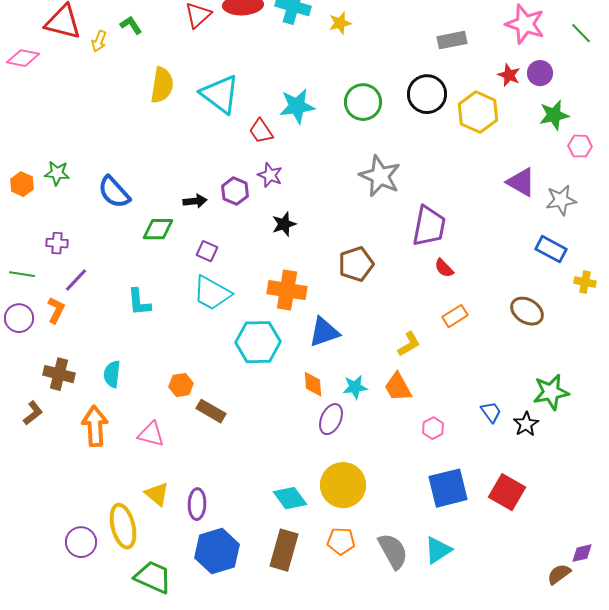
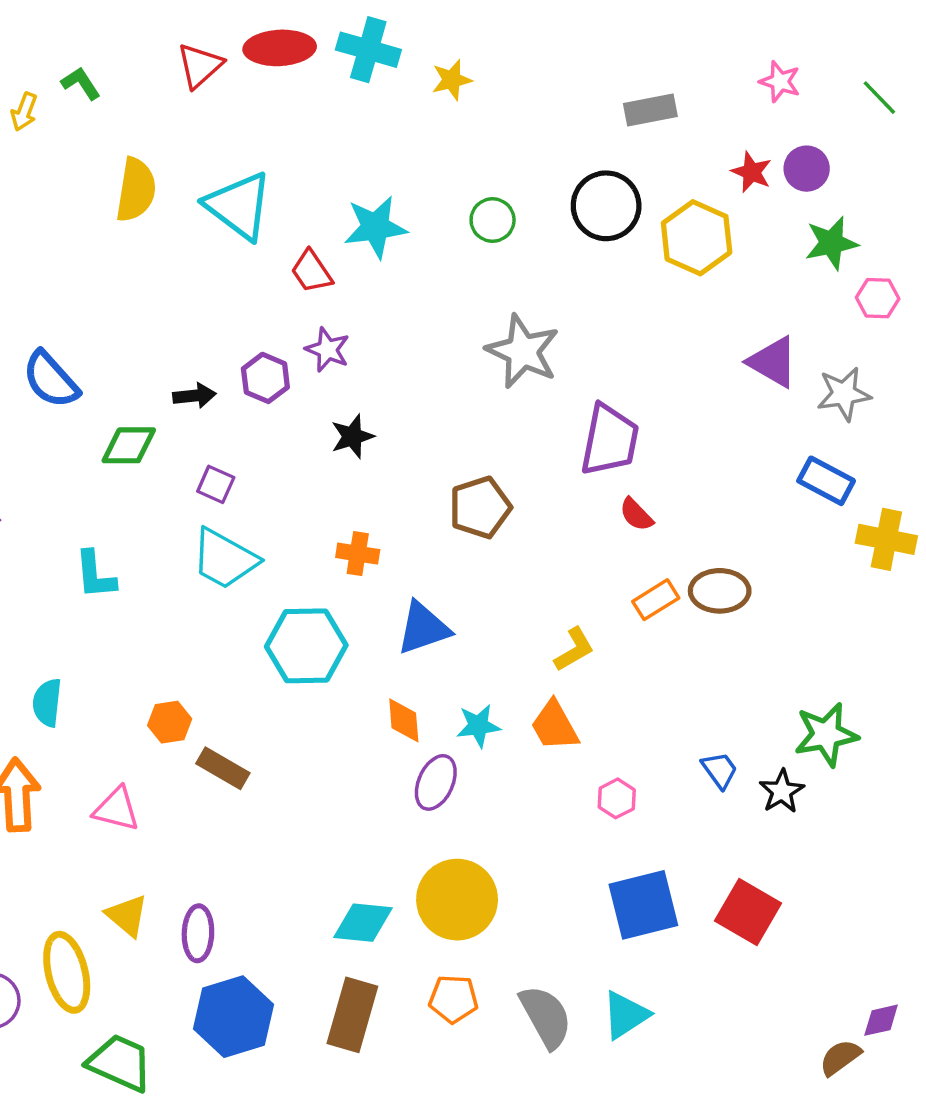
pink star: (525, 24) -> (780, 82), size x0.6
green circle: (363, 102) -> (493, 220), size x0.7
yellow cross: (585, 282) -> (886, 539), size x1.5
orange cross: (287, 290) -> (358, 554), size x0.6
brown ellipse: (527, 311) -> (720, 591), moved, turned -32
cyan diamond: (290, 498) -> (363, 923), turned -48

